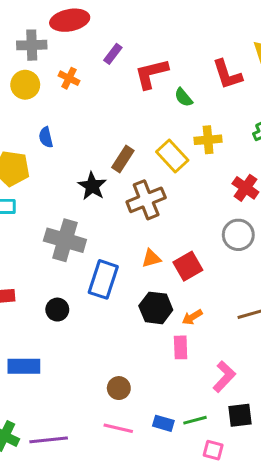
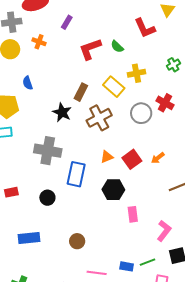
red L-shape: (151, 74) -> (90, 49), moved
gray circle: (238, 235) -> (141, 113), moved
orange arrow: (192, 317) -> (158, 158), moved
brown circle: (119, 388) -> (77, 241), moved

